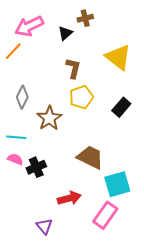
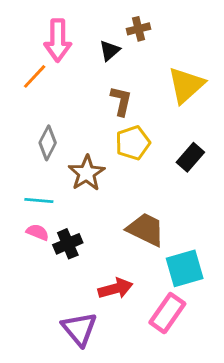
pink arrow: (29, 26) -> (58, 40), turned -64
yellow triangle: (118, 57) -> (186, 85), turned 40
purple triangle: (44, 226) -> (79, 329), size x1.5

